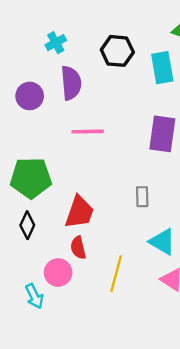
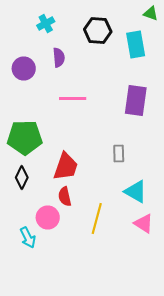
purple semicircle: (71, 83) -> (59, 58), size x0.7

